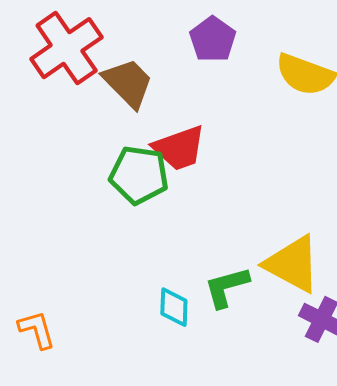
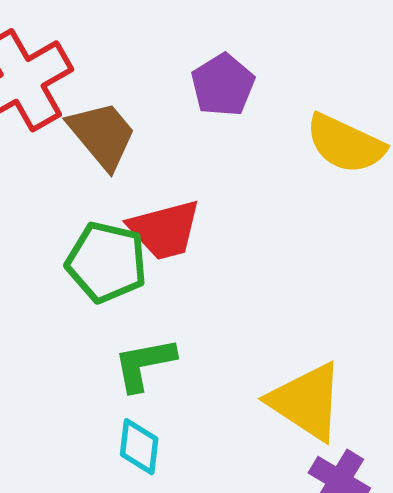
green L-shape: (227, 287) -> (144, 364), moved

